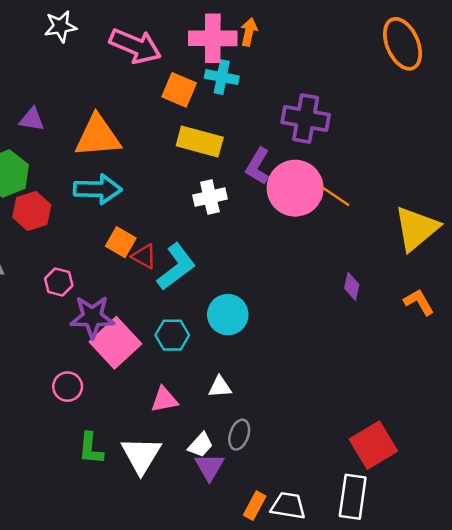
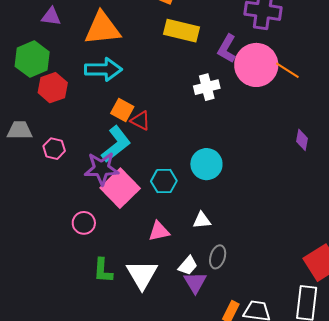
white cross: (210, 197) -> (207, 87), moved
cyan L-shape: (176, 267) -> (116, 144), moved
pink hexagon: (59, 282) -> (54, 149), moved

